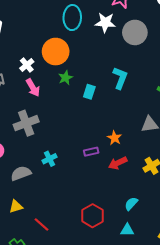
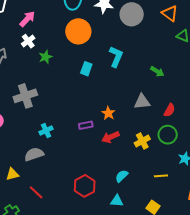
orange circle: (56, 52) -> (78, 31), moved
green star: (65, 78) -> (45, 57), moved
pink arrow: (33, 88) -> (27, 19), moved, turned -108
gray semicircle: (21, 173) -> (34, 154), moved

